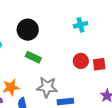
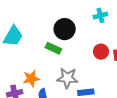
black circle: (28, 30) -> (65, 29), moved

